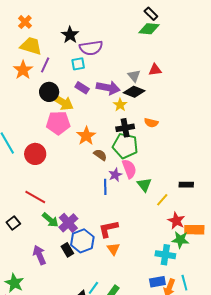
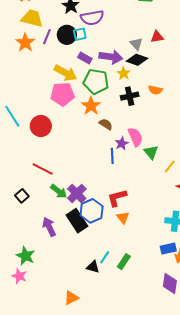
black circle: (49, 92) -> (67, 35), moved
green pentagon: (125, 146) -> (96, 82), moved
black rectangle: (67, 250) -> (77, 221), size x1.6

